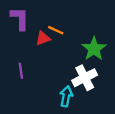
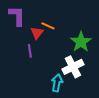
red triangle: (43, 38) -> (37, 33), turned -32
purple line: (21, 71) -> (30, 51), moved

